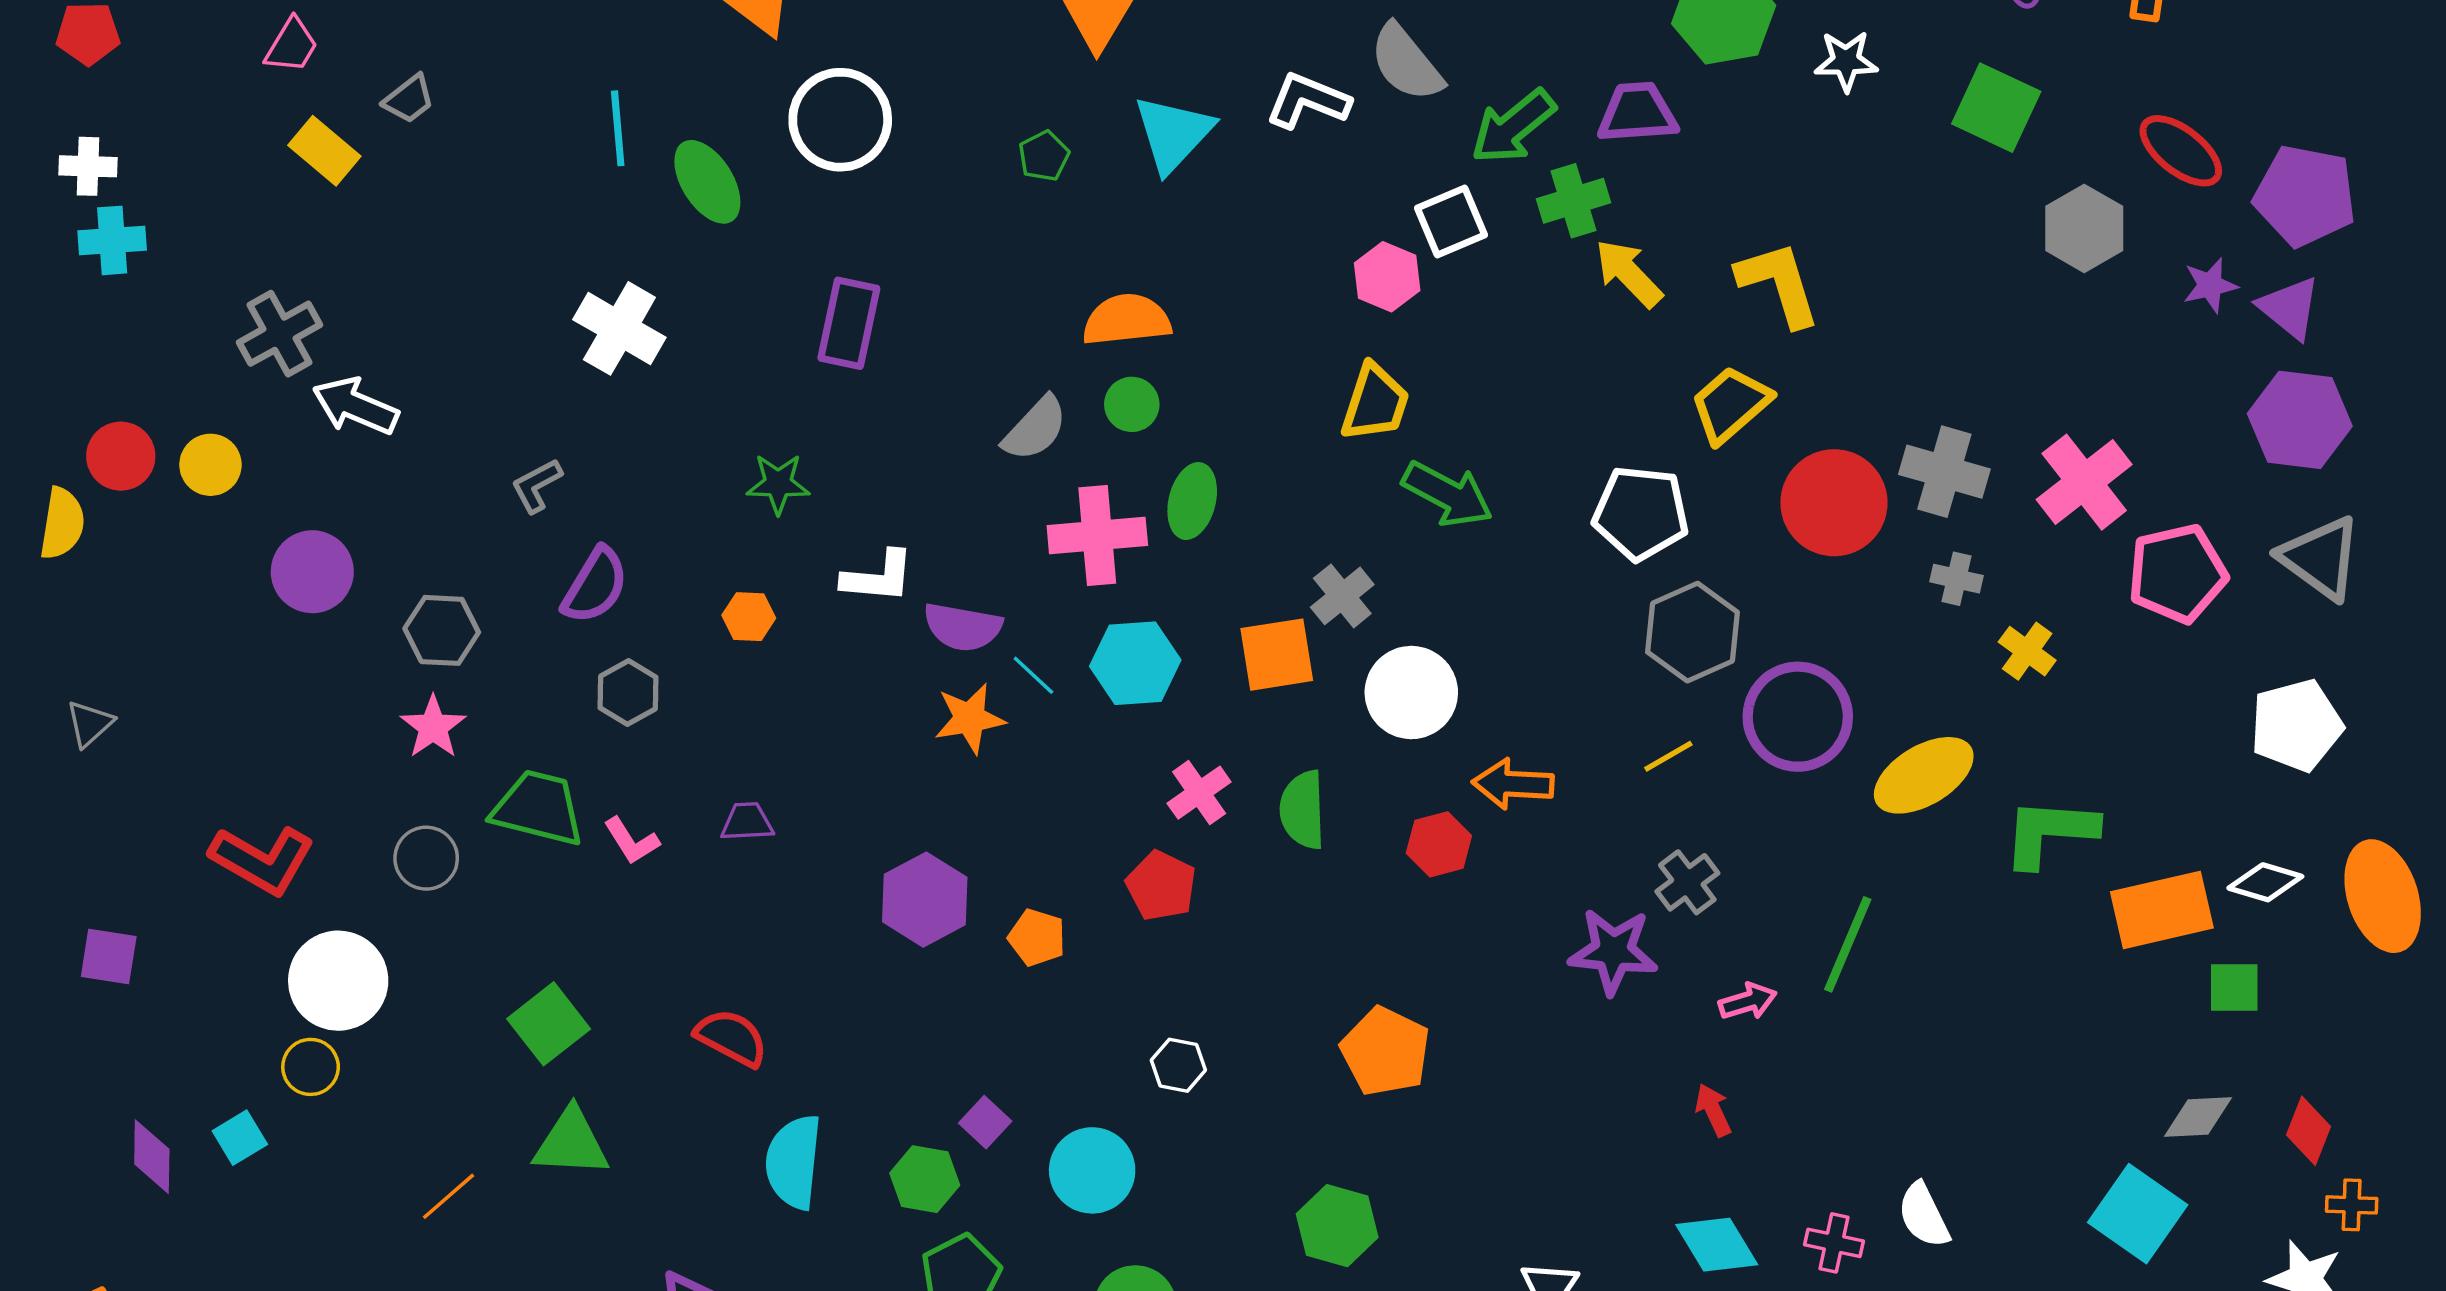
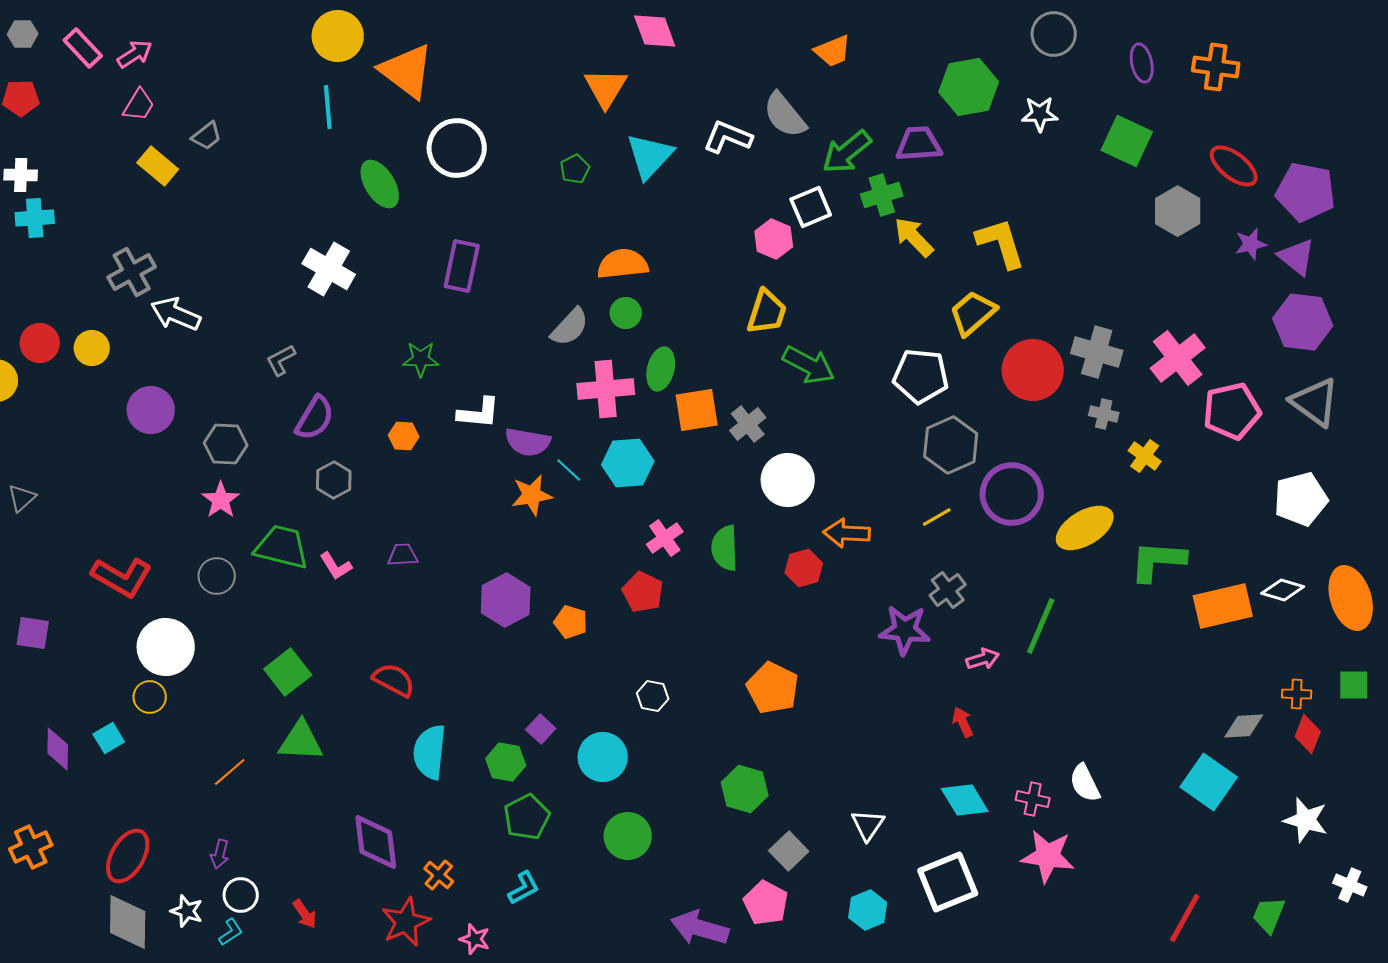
cyan line: (618, 128) -> (328, 107), moved
orange square: (1277, 655) -> (697, 410), moved
green square: (2234, 988) -> (1354, 685), moved
orange cross: (2352, 1205) -> (1297, 694), moved

